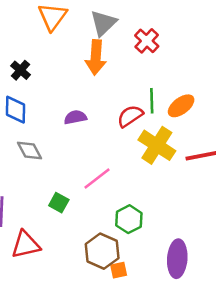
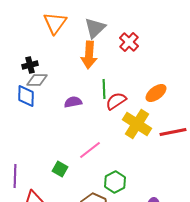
black cross: (21, 70) -> (30, 65), turned 35
green line: (152, 101) -> (104, 89), moved
gray diamond: (29, 150) -> (37, 80), moved, turned -60

